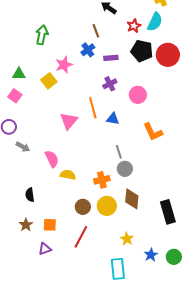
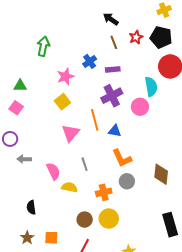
cyan semicircle: (155, 22) -> (151, 87), moved, turned -36
brown line: (96, 31) -> (114, 42), moved
black pentagon: (142, 51) -> (161, 37), moved
yellow square: (49, 81) -> (62, 102), moved
purple cross: (110, 84) -> (112, 96), size x1.5
orange L-shape: (153, 132) -> (122, 158), moved
gray arrow: (23, 147) -> (24, 159), turned 152
gray line: (119, 152) -> (85, 164), moved
brown diamond: (132, 199) -> (161, 174), moved

